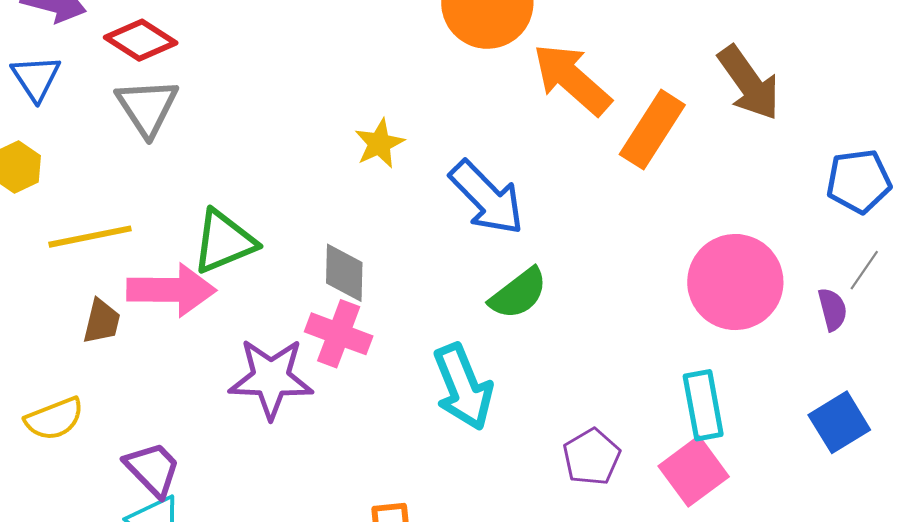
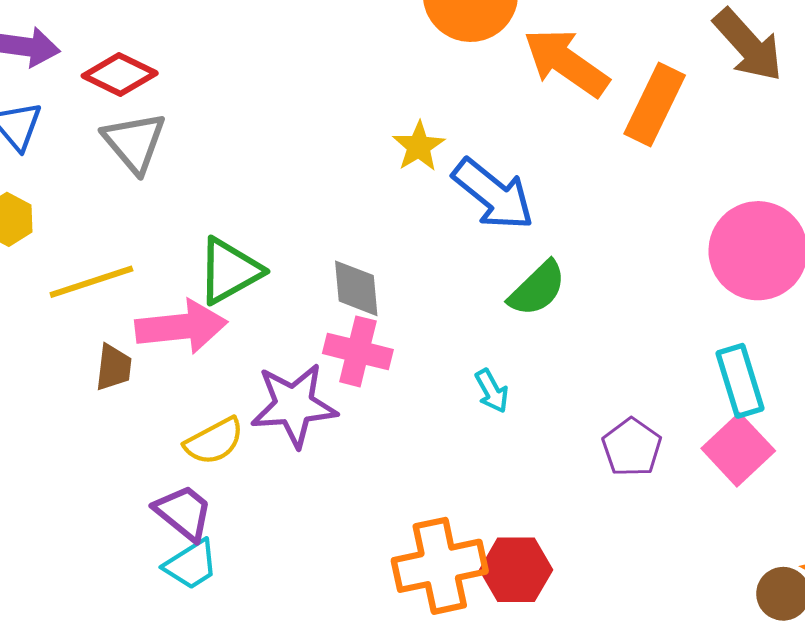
yellow star: (379, 144) -> (419, 146), moved
cyan arrow: (463, 387) -> (492, 391), size x0.5
yellow semicircle: (54, 419) -> (214, 441), moved

